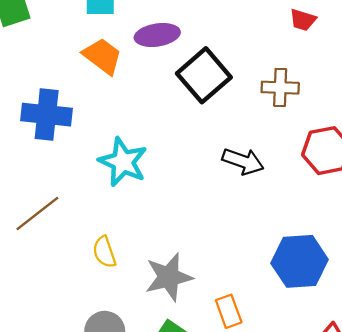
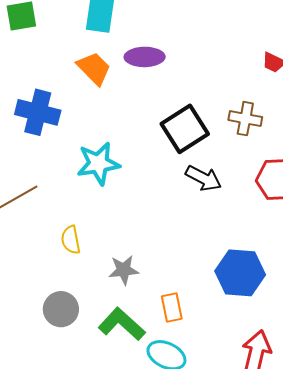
black square: (204, 75) -> (185, 129), moved
cyan star: (123, 162) -> (98, 163), turned 30
gray star: (169, 277) -> (124, 270), size x0.7

